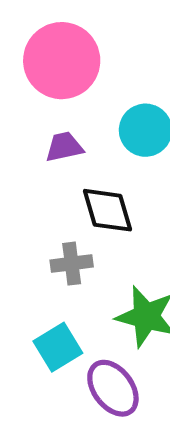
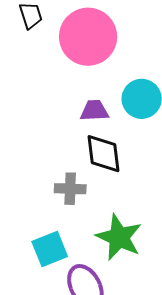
purple trapezoid: (64, 147) -> (94, 111), moved

